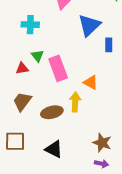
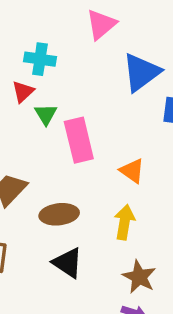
red triangle: (22, 68) -> (23, 92), moved, turned -40
yellow arrow: (75, 102) -> (124, 222), moved
black triangle: (54, 149) -> (68, 263), moved

